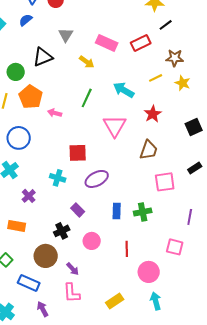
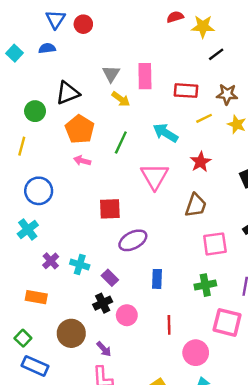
blue semicircle: (26, 20) -> (47, 48), turned 32
gray triangle: (66, 35) -> (111, 74), moved
pink rectangle: (107, 43) -> (145, 76), turned 65
red rectangle: (141, 43) -> (186, 91), moved, turned 30
orange pentagon: (31, 97) -> (80, 129), moved
cyan cross: (58, 178) -> (80, 264), moved
green cross: (143, 212) -> (205, 285), moved
black cross: (62, 231) -> (103, 303), moved
pink square: (175, 247) -> (227, 322), size x1.4
blue rectangle: (29, 283) -> (35, 366), moved

